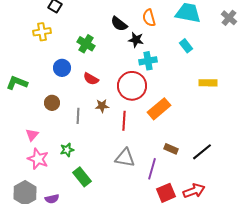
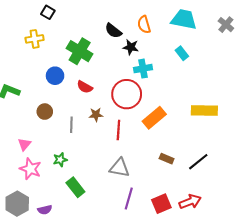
green cross: (86, 44) -> (80, 51), size x1.4
yellow rectangle: (208, 83) -> (204, 111), moved, size x1.4
purple line: (152, 169) -> (129, 199), moved

